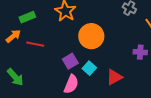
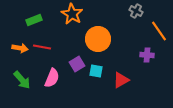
orange arrow: (13, 36) -> (20, 48), moved, turned 49
cyan square: (89, 68) -> (96, 71), turned -32
pink semicircle: (71, 84) -> (52, 78), moved

